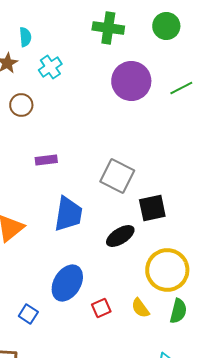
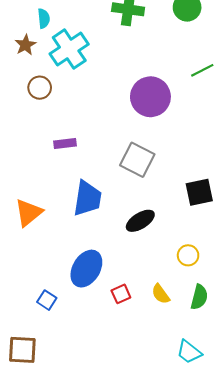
cyan cross: (50, 67) -> (69, 49), size x1.6
purple circle: (131, 81) -> (150, 97), moved
black square: (152, 208) -> (199, 192), moved
yellow circle: (167, 270) -> (188, 255), size x0.5

